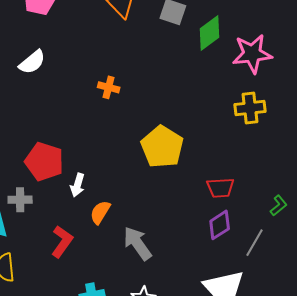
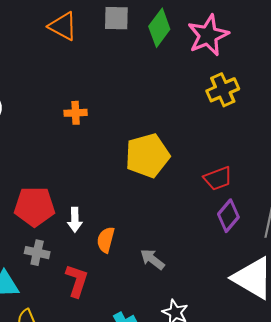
yellow pentagon: (162, 147) -> (147, 156), turned -30
gray cross: (20, 200) -> (37, 253), moved, turned 30
gray arrow: (137, 243) -> (152, 259), size x0.7

